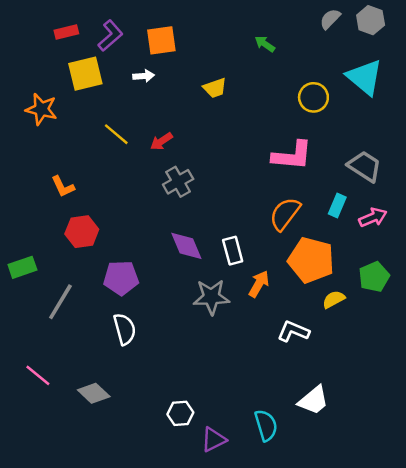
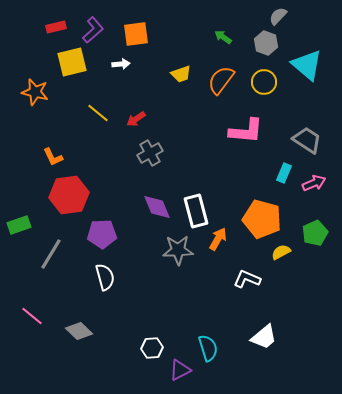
gray hexagon: (371, 20) -> (266, 43), moved
orange semicircle: (285, 214) -> (221, 80), moved
red hexagon: (82, 232) -> (69, 195), size x1.4
white rectangle: (233, 251) -> (196, 211), size x1.4
cyan semicircle: (266, 425) -> (208, 348), moved

